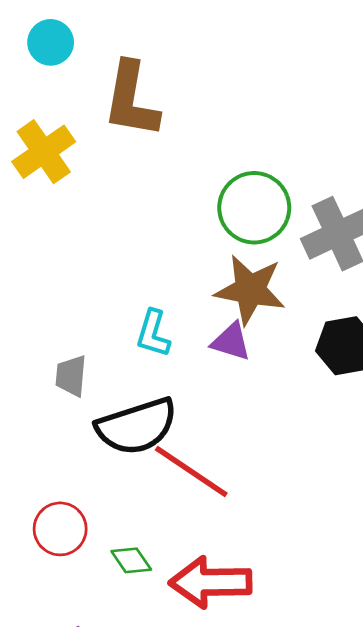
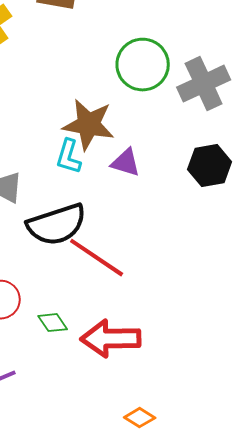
brown star: (250, 290) -> (89, 125), moved

